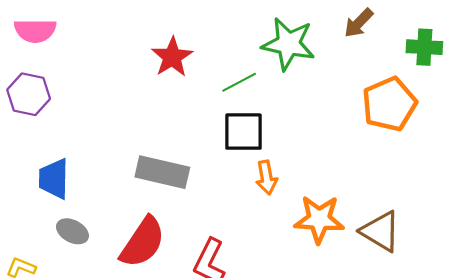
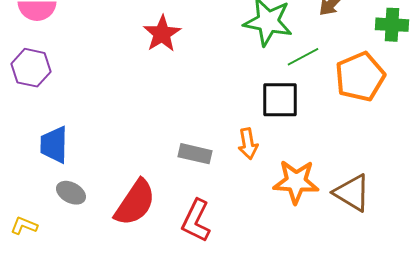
green line: (239, 82) -> (303, 57), moved
black square: (243, 132) -> (280, 100), moved
gray rectangle: (162, 172) -> (195, 154), moved, size x0.7

